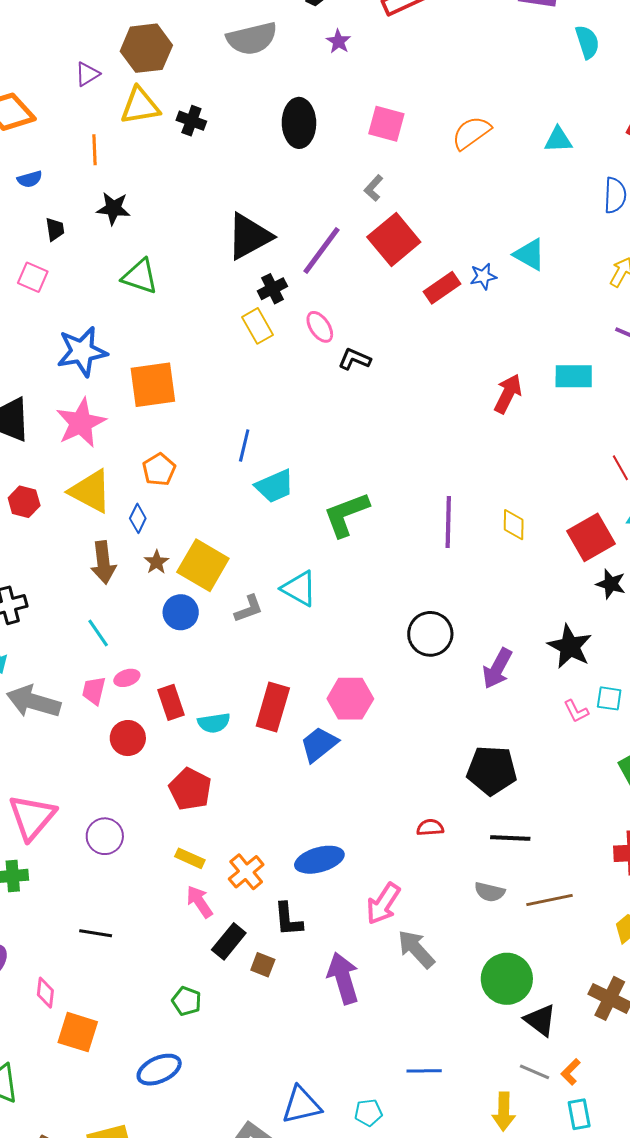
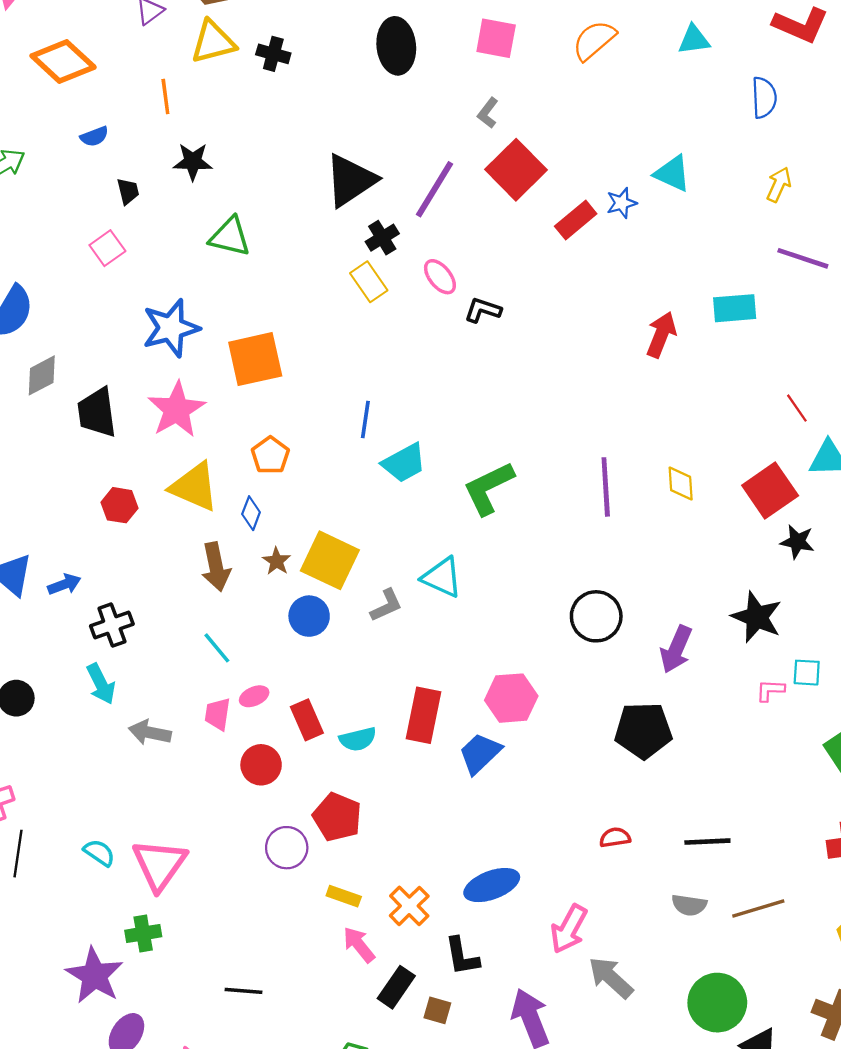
pink square: (33, 277) -> (107, 248), turned 36
gray arrow: (34, 702) -> (150, 732), size x0.7
pink L-shape: (576, 711) -> (770, 690), turned 124
black pentagon: (492, 770) -> (643, 730), moved
purple circle: (105, 836) -> (287, 848), moved

